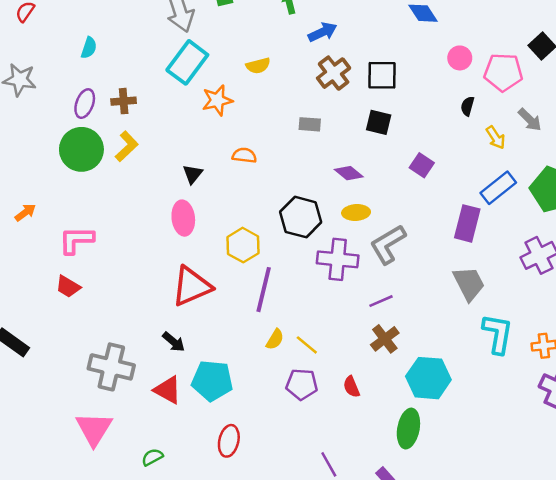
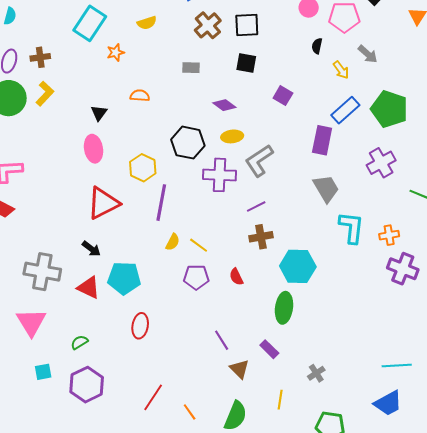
orange star: (217, 100) -> (116, 53), size x0.7
brown cross: (385, 339) -> (261, 237), turned 30

